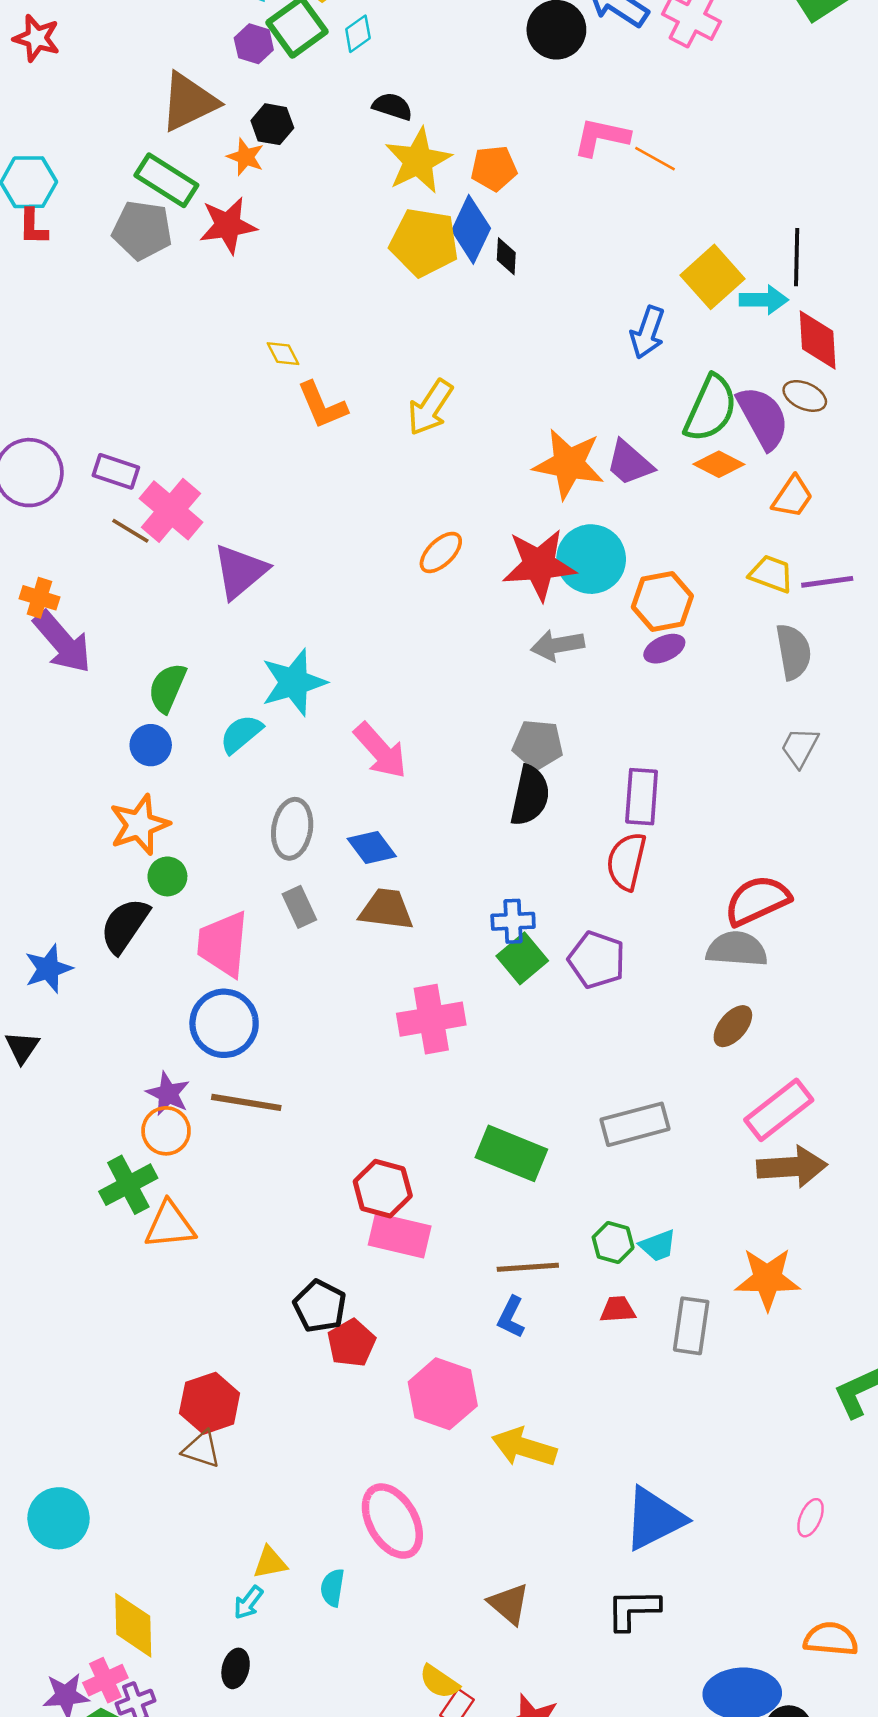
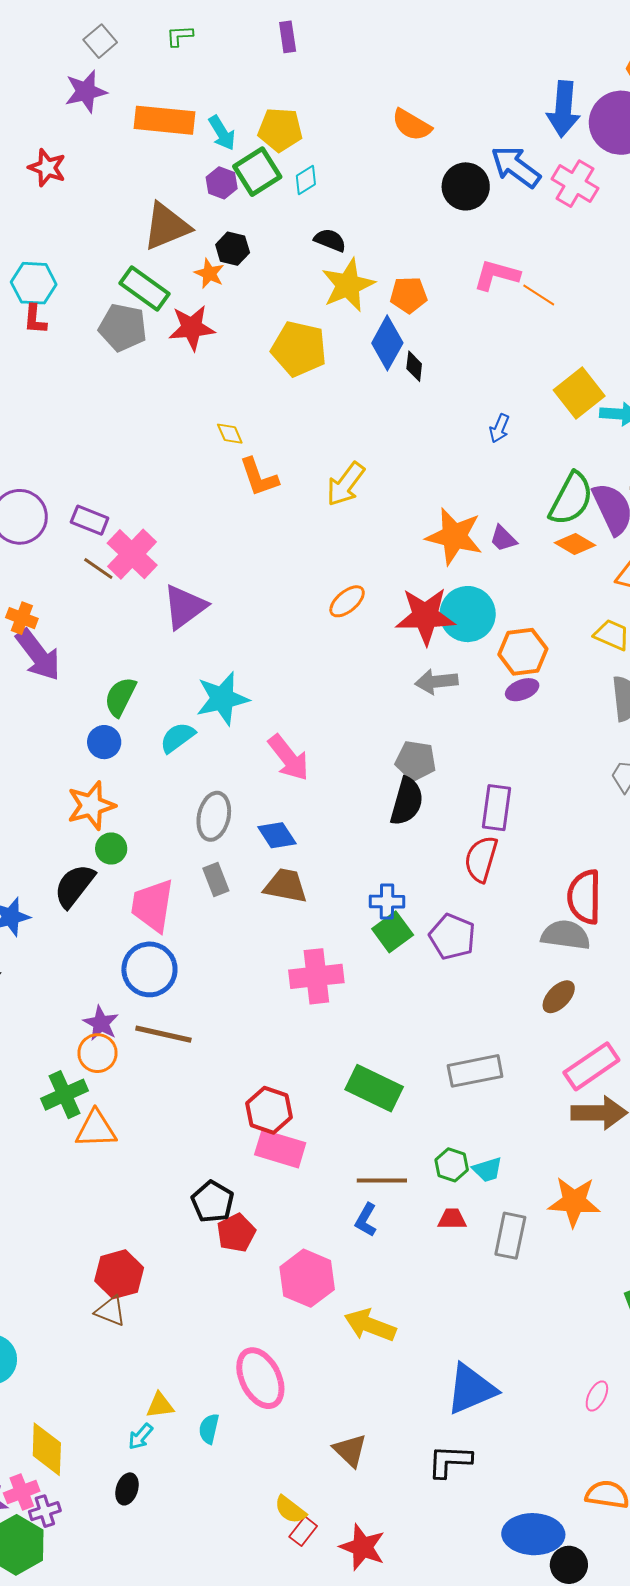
yellow pentagon: (424, 242) -> (299, 349), moved
blue arrow: (648, 332) -> (499, 428), moved, size x0.7
purple trapezoid: (629, 463) -> (503, 539), size x0.7
red semicircle: (757, 900) -> (584, 897), turned -68

